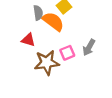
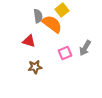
brown star: (47, 63) -> (35, 67), moved, size x0.6

